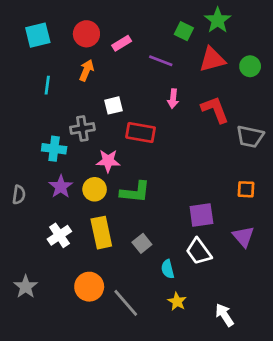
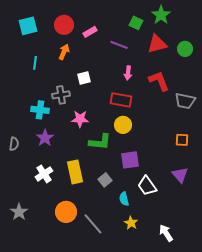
red rectangle: (141, 133) -> (121, 100), moved
yellow circle: (95, 189) -> (123, 125), moved
purple square: (201, 215) -> (130, 160), moved

